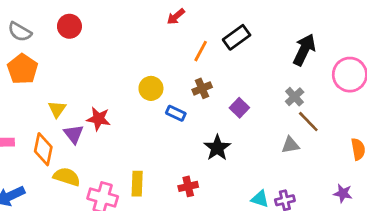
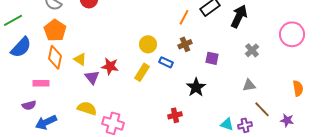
black arrow: (304, 50) -> (239, 16), moved
purple square: (239, 108) -> (212, 58), turned -32
yellow triangle: (57, 109) -> (80, 59), turned -32
brown line: (308, 122) -> (262, 109), moved
orange diamond: (43, 149) -> (55, 57), moved
yellow rectangle: (137, 184) -> (142, 72), moved, turned 30

